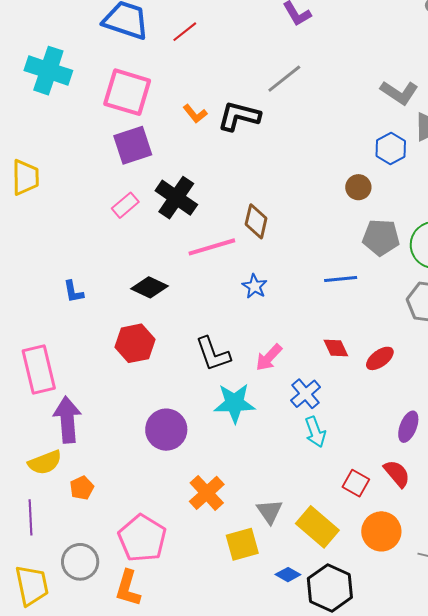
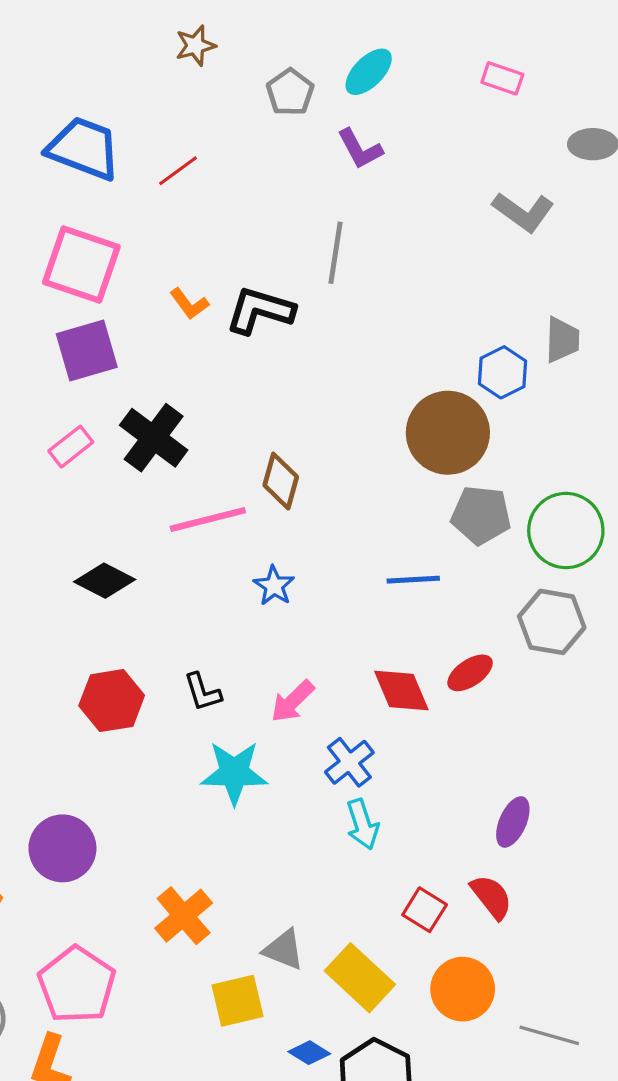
gray line: (284, 79) -> (336, 253), turned -45
gray L-shape: (399, 93) -> (523, 212), moved
brown circle: (358, 187) -> (448, 433), size x2.0
red hexagon: (135, 343) -> (112, 701), moved
red diamond: (336, 348) -> (401, 691), size x1.4
black L-shape: (213, 354) -> (203, 692), size x0.7
red ellipse: (380, 358) -> (470, 673), moved
purple circle: (166, 430) -> (62, 848), moved
gray triangle: (270, 511) -> (284, 950), turned -36

